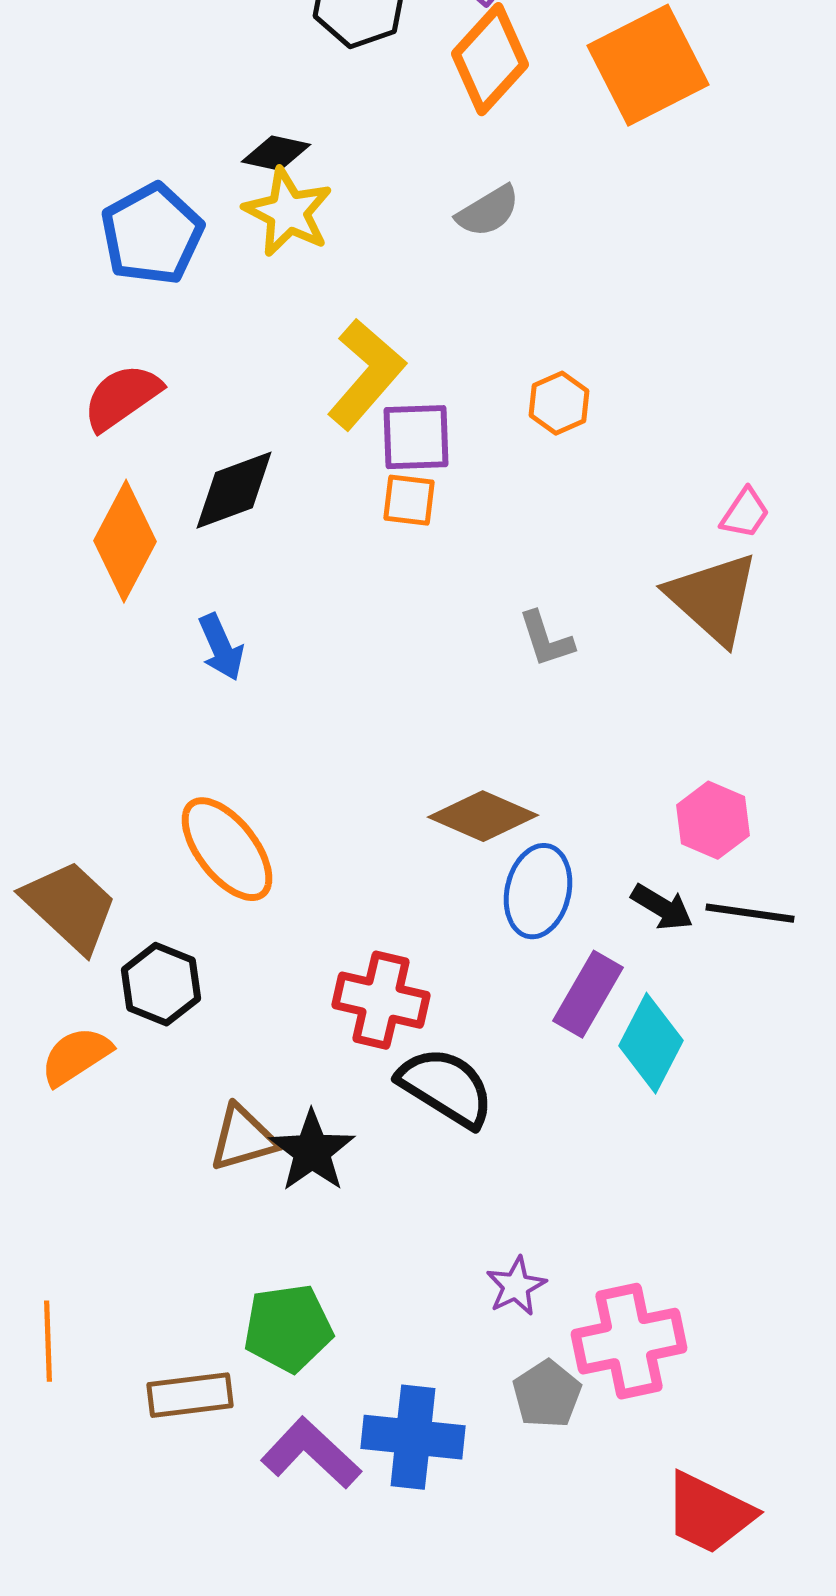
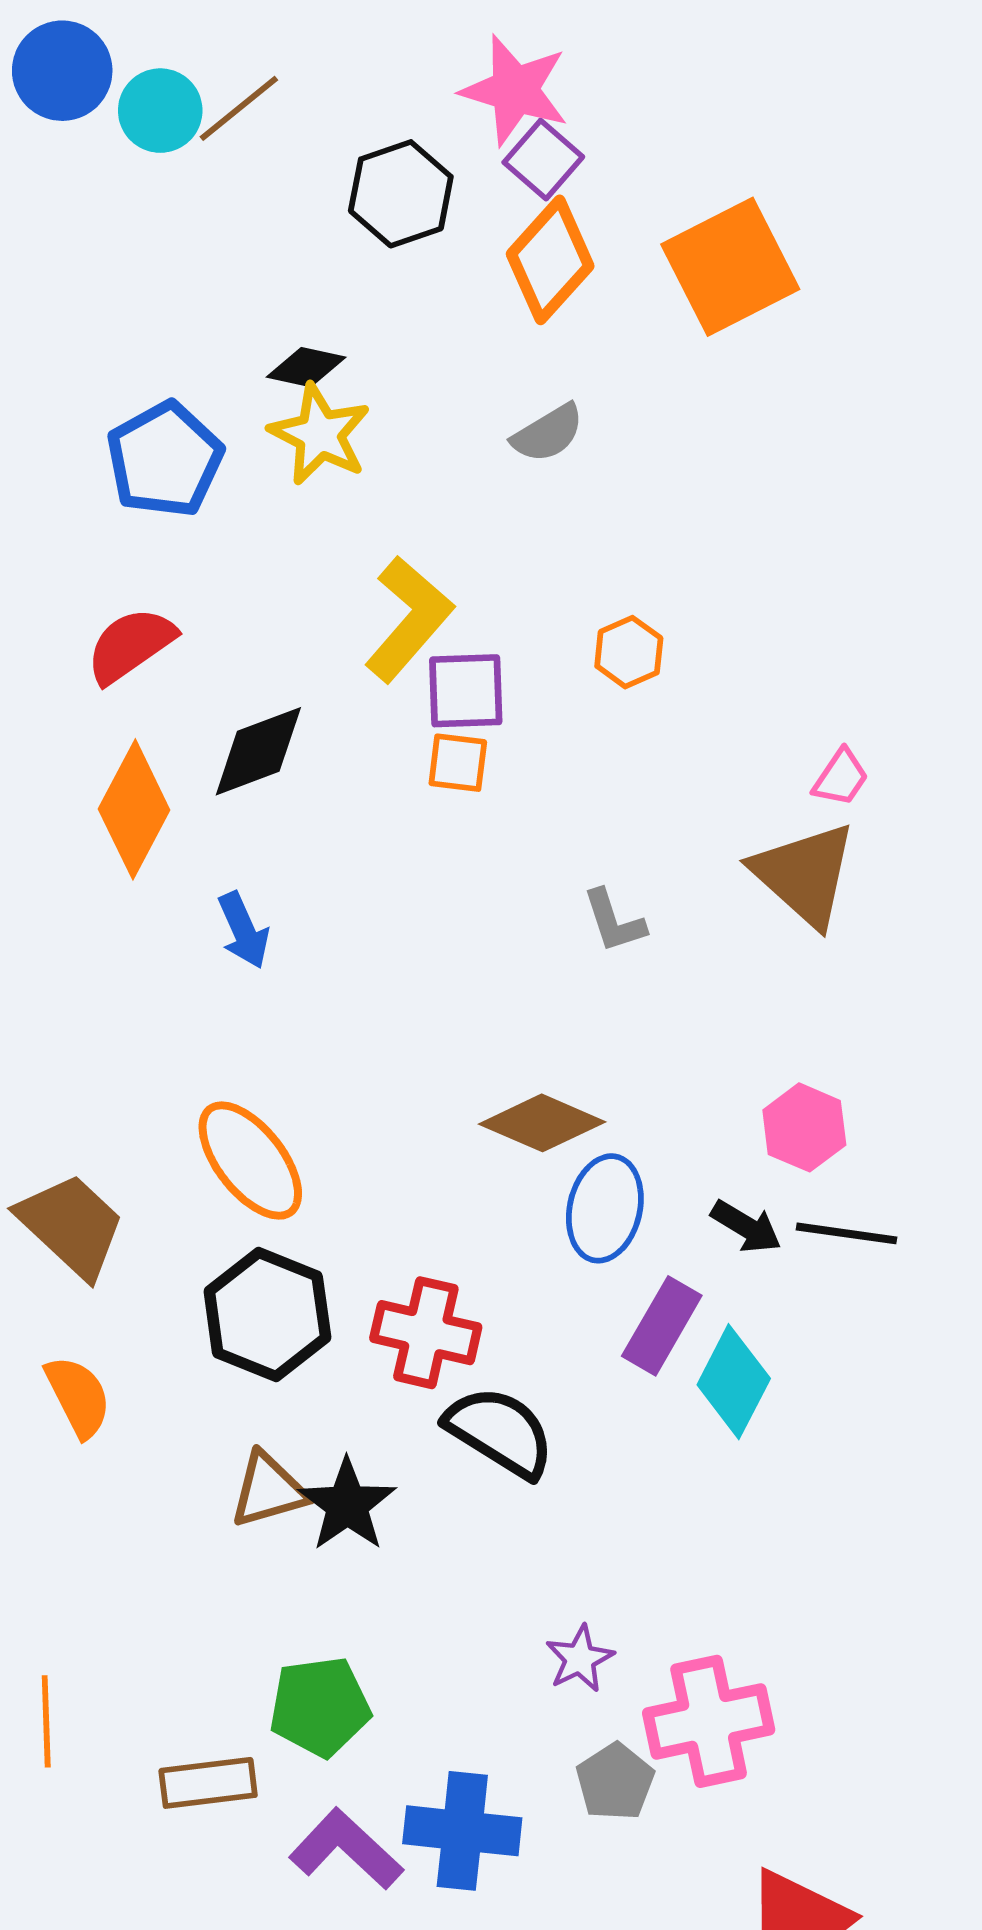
black hexagon: (161, 984) -> (267, 1314), moved, size x1.4
orange semicircle: (76, 1056) -> (78, 1397), turned 96

